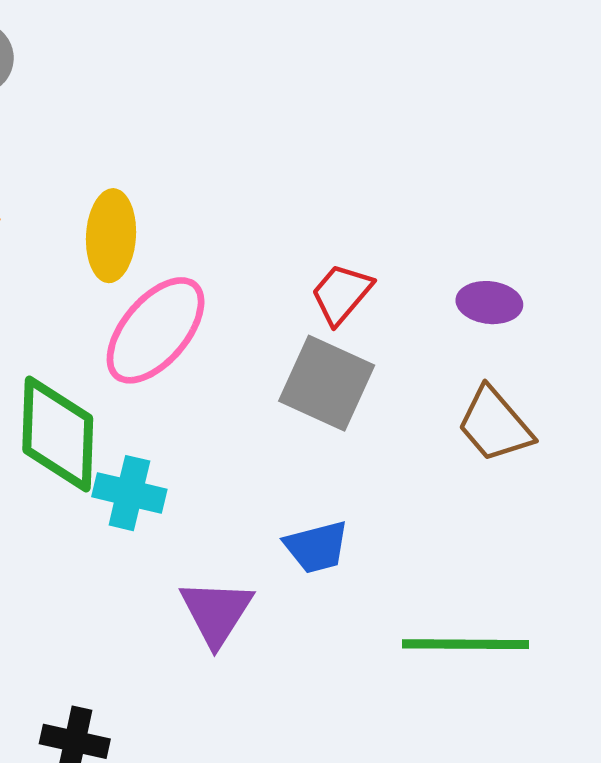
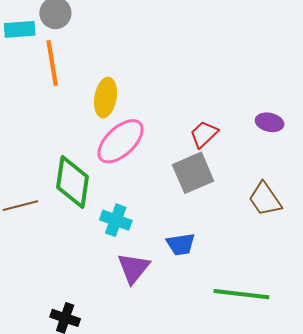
purple ellipse: (489, 303) -> (270, 122), moved
gray square: (327, 383) -> (193, 173), turned 36
cyan cross: (129, 493) -> (116, 220), moved

